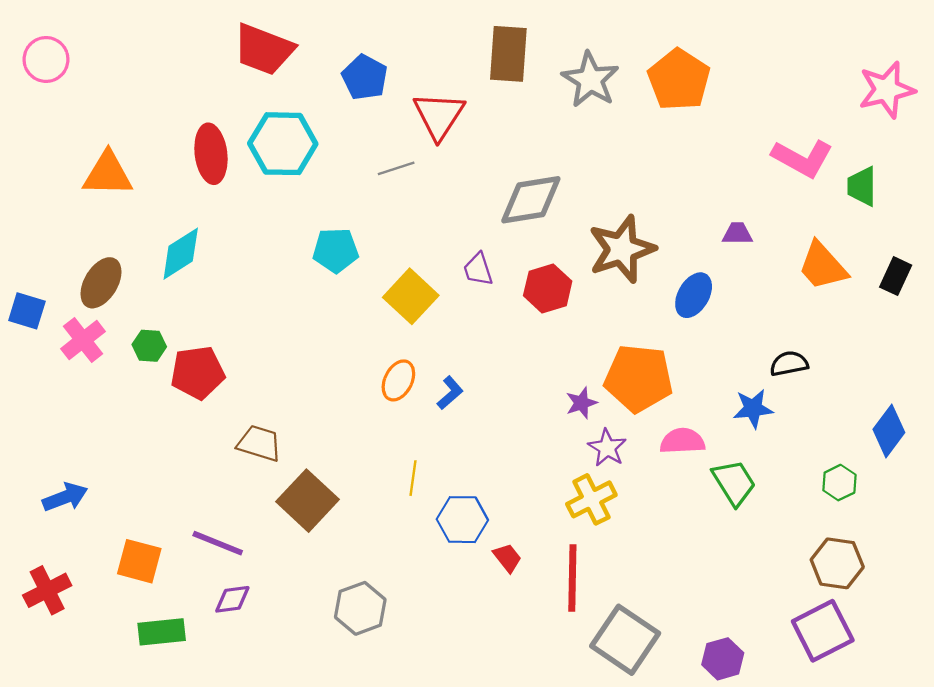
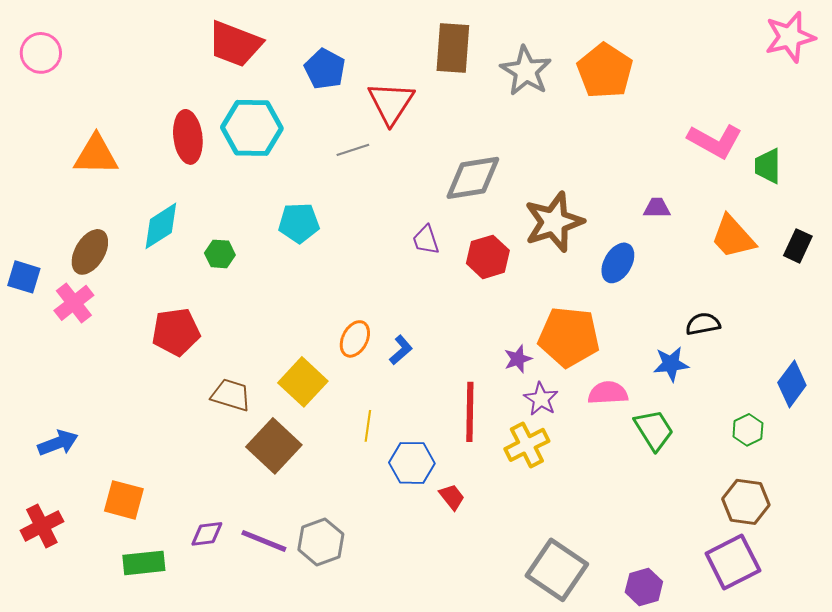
pink star: (887, 90) -> (790, 37), moved
yellow square: (411, 296) -> (303, 382), moved
green hexagon: (149, 346) -> (220, 254), moved
purple line: (218, 543) -> (264, 541), moved
red line: (572, 578) -> (470, 412), moved

